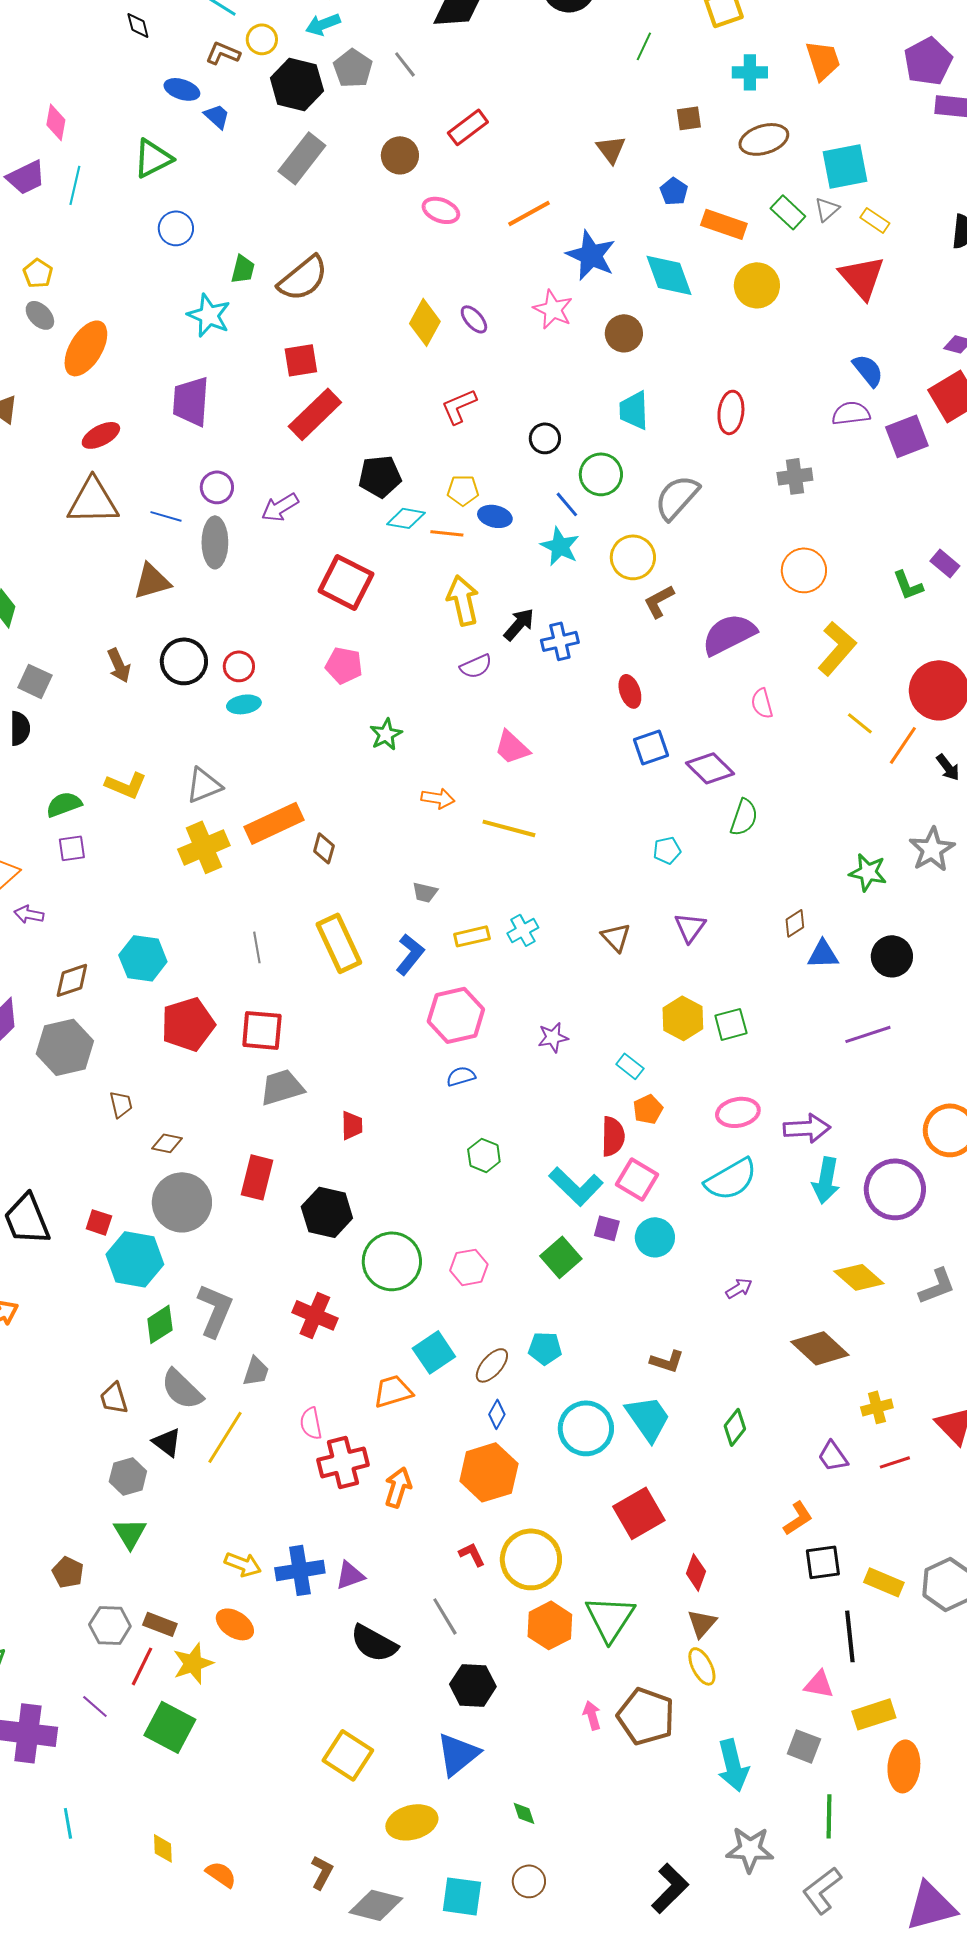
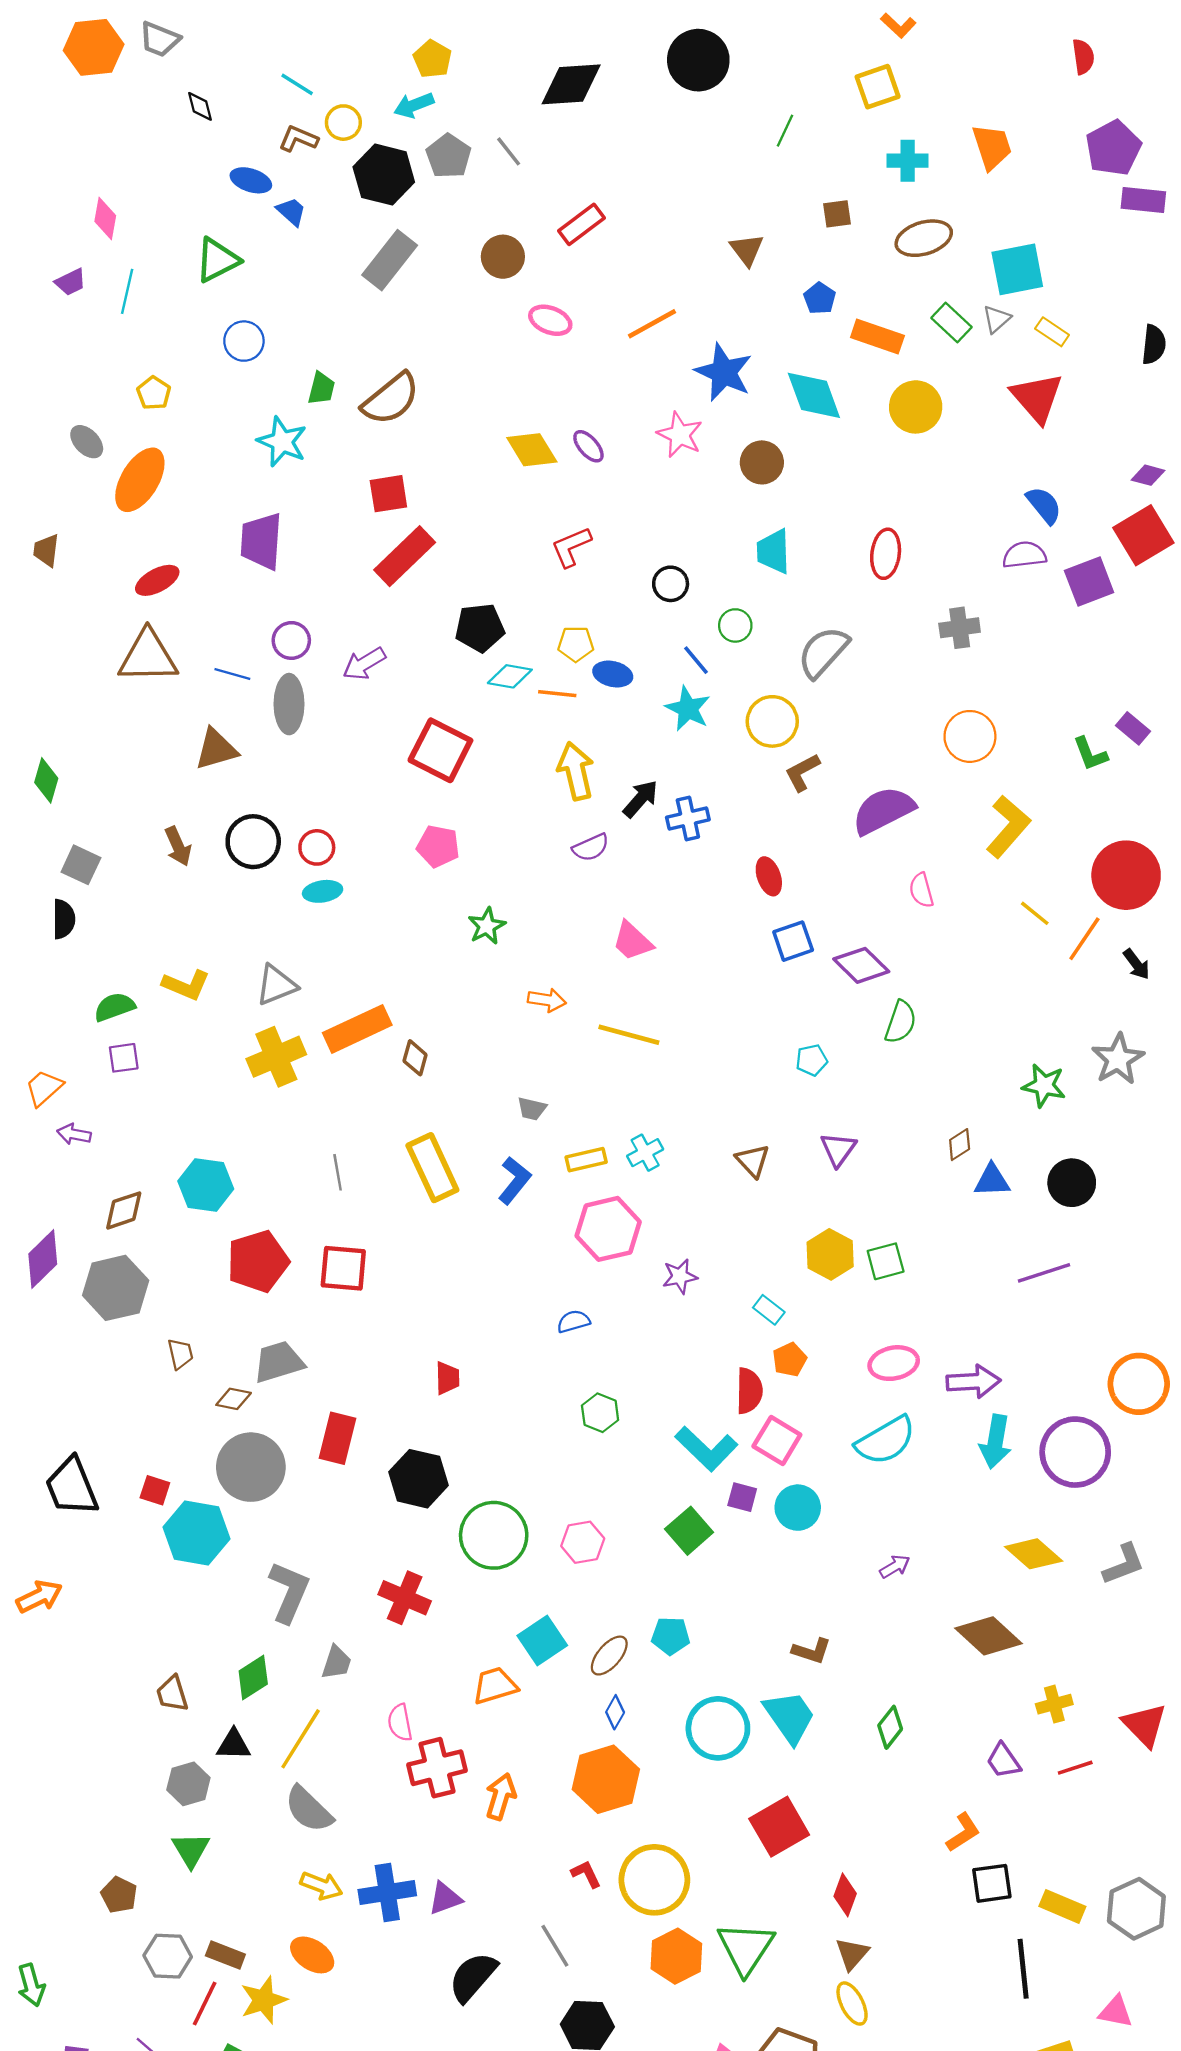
purple trapezoid: (26, 177) -> (71, 282), size x0.7
yellow pentagon: (38, 273) -> (154, 393), moved
yellow diamond: (425, 322) -> (532, 450), turned -60
green circle: (601, 474) -> (735, 625), size x0.7
pink hexagon: (456, 1015) -> (608, 1229), moved
gray trapezoid: (282, 1087) -> (279, 1362), moved
green diamond: (160, 1324) -> (253, 1678), moved
gray semicircle: (182, 1389) -> (309, 1809), moved
black triangle: (167, 1442) -> (234, 1745), turned -36
black semicircle: (374, 1643) -> (473, 1977), turned 102
pink triangle: (819, 1684) -> (1116, 2012), moved

